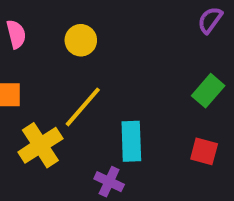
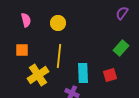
yellow line: (83, 107) -> (59, 56), turned -35
red square: (204, 151) -> (110, 75), moved, turned -32

